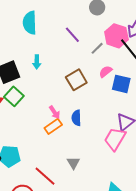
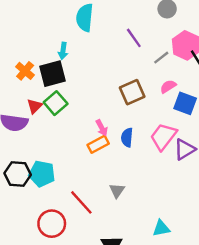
cyan arrow: (37, 62) -> (63, 51), moved
pink trapezoid: (115, 139) -> (163, 137), moved

